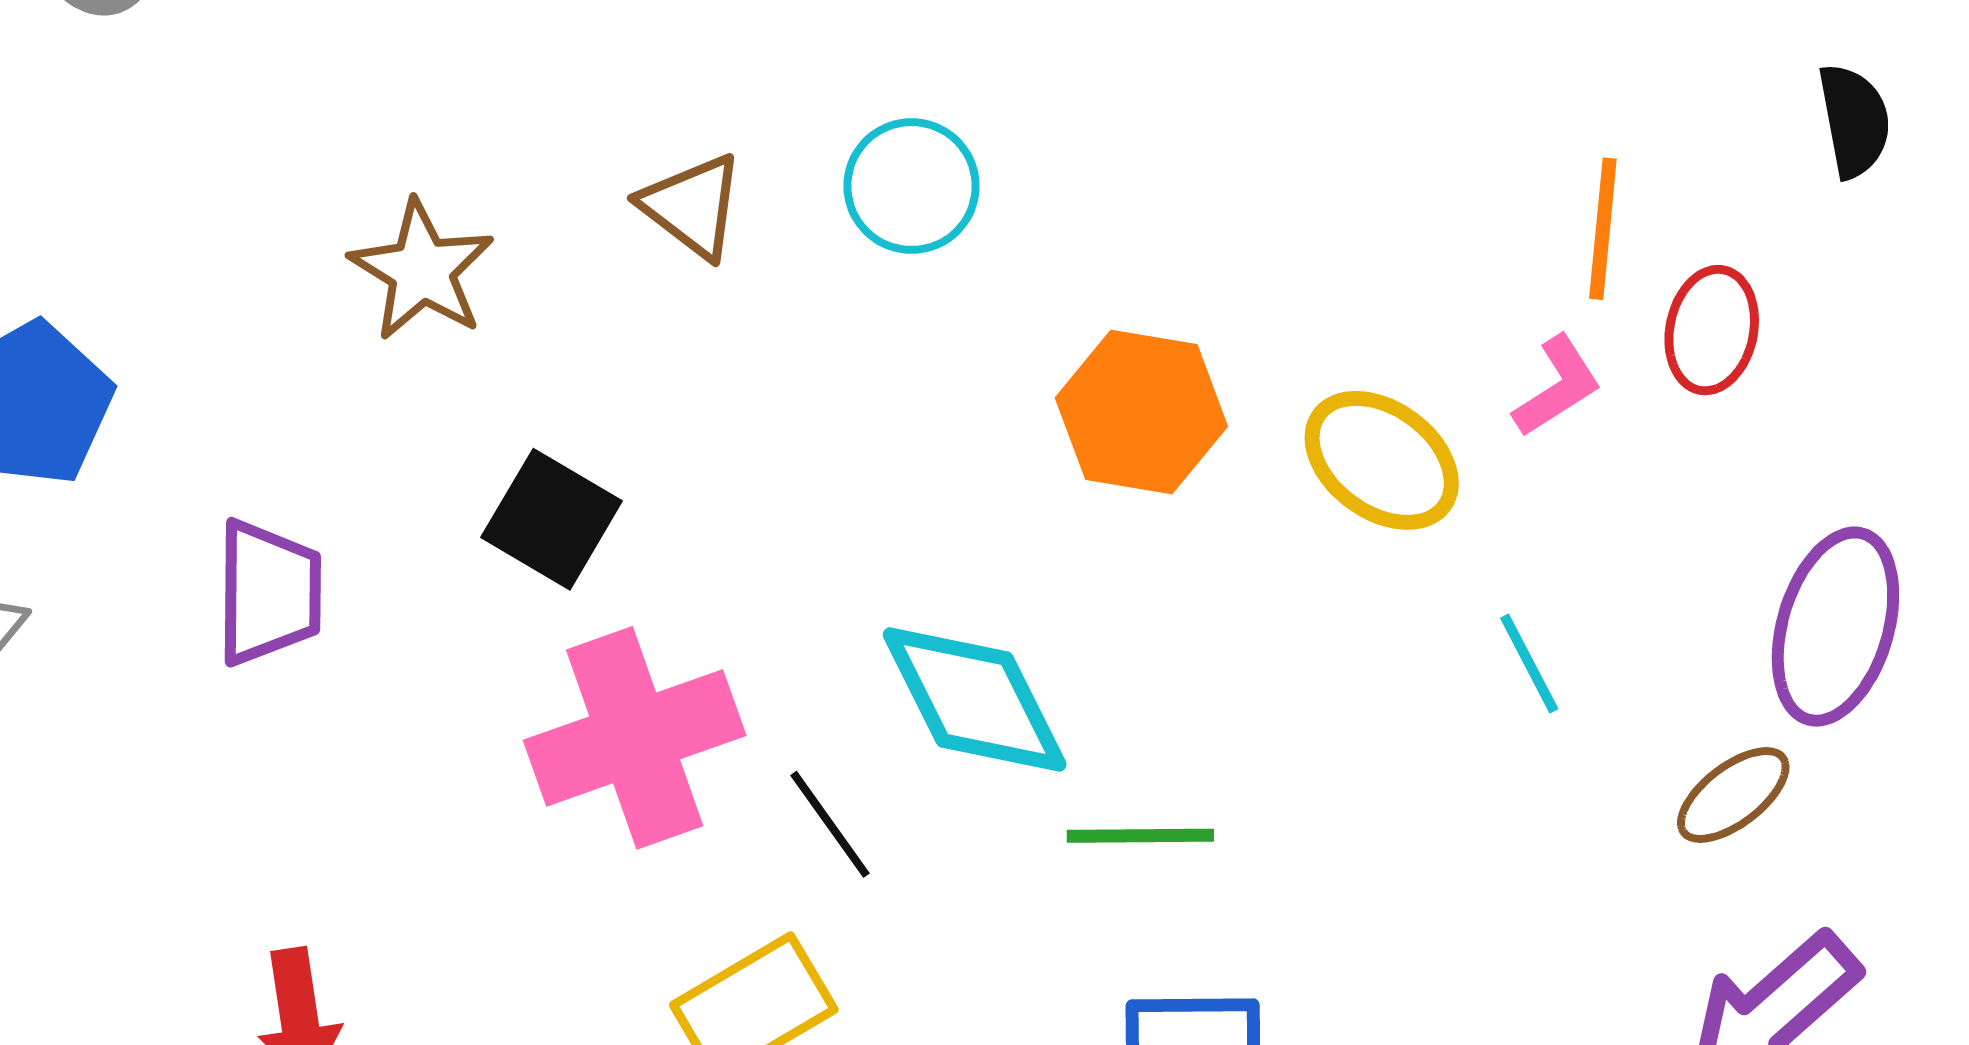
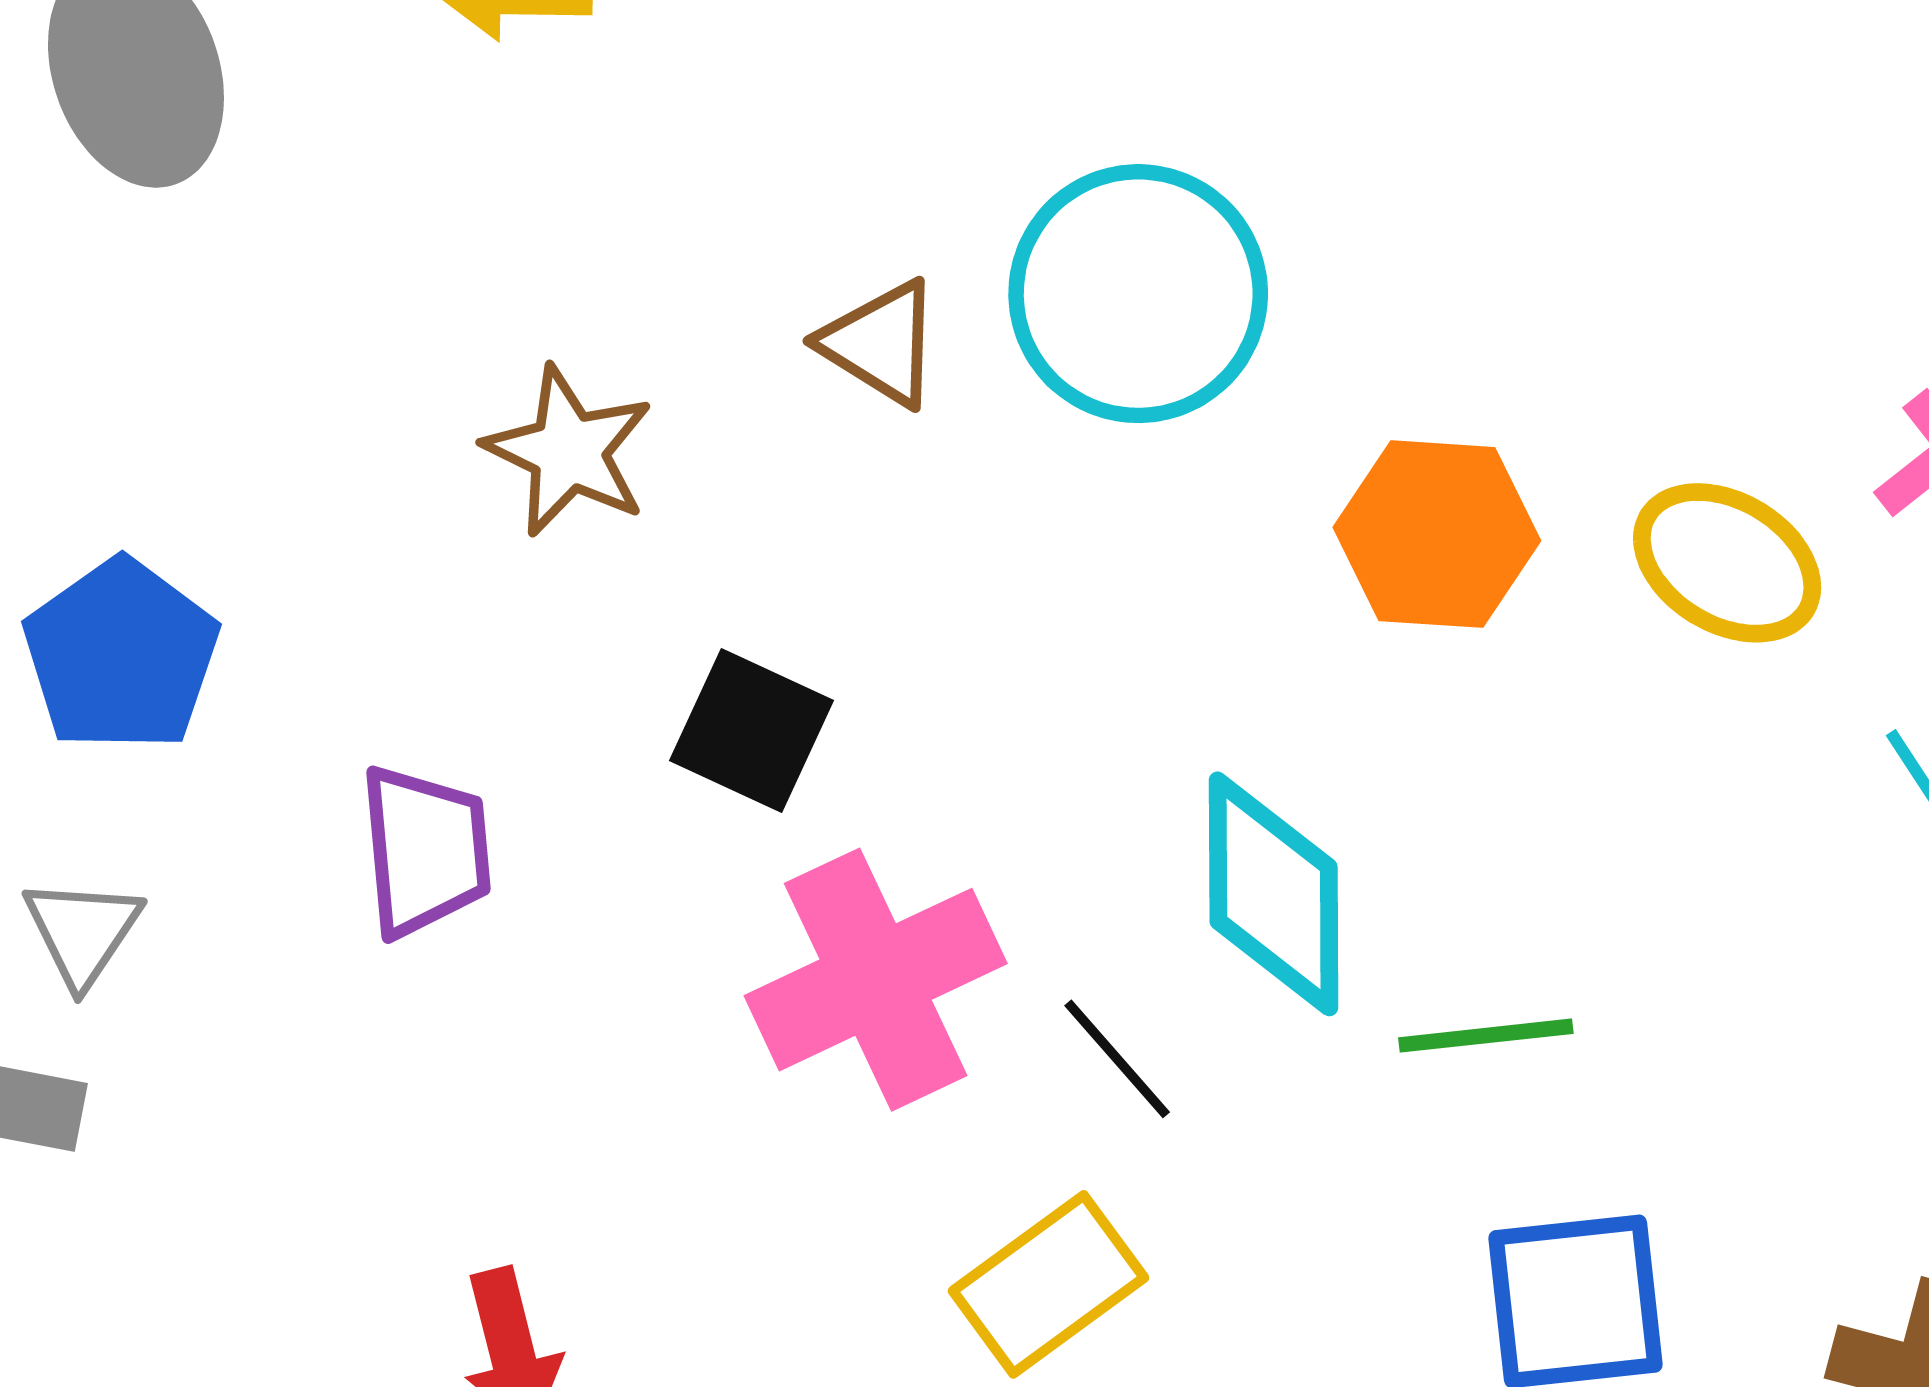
cyan circle: (912, 186) -> (1138, 294), size x1.6
cyan diamond: (975, 699) -> (1274, 894), turned 32

